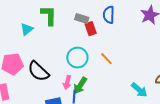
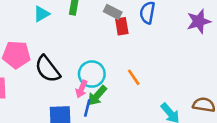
cyan circle: (77, 58) -> (92, 74), moved
orange line: (106, 59) -> (134, 77), moved

